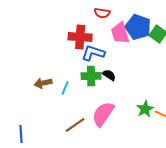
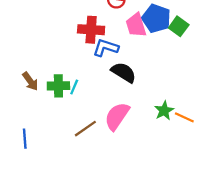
black semicircle: (109, 75) -> (124, 72), size x1.6
green cross: (91, 76) -> (58, 86), moved
brown arrow: (43, 83) -> (30, 81), moved, turned -114

